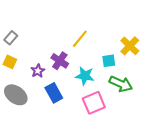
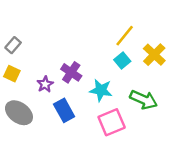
yellow line: (80, 39) -> (125, 36), moved
cyan square: (109, 61) -> (122, 61), moved, turned -32

